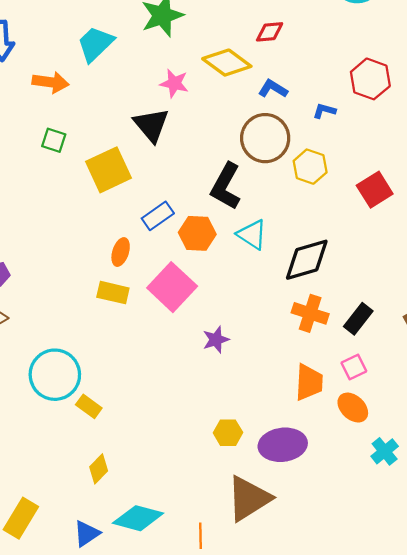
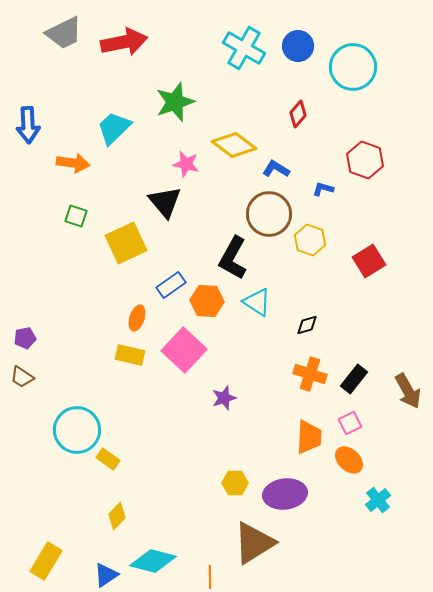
red diamond: (270, 32) -> (298, 114), moved, turned -44
black diamond: (307, 260) -> (307, 325), size x0.5

